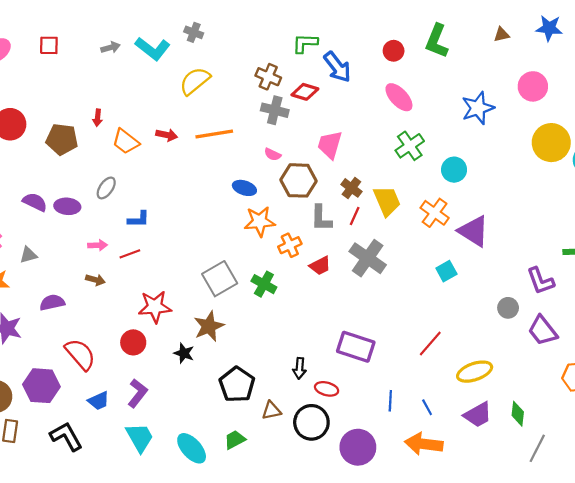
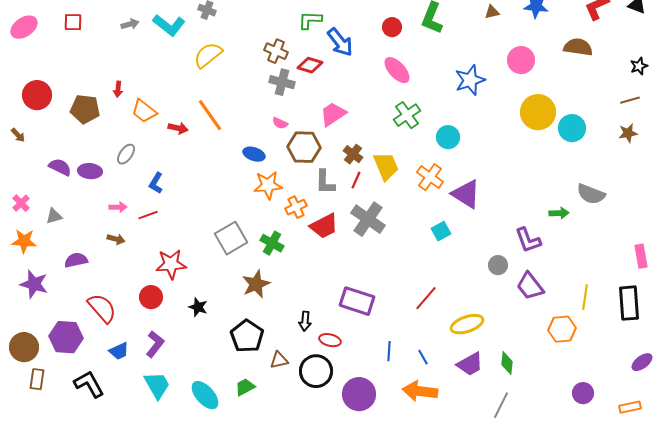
orange line: (214, 134) -> (210, 115), moved, turned 64
red arrow: (167, 135) -> (178, 128), moved
pink trapezoid: (330, 145) -> (333, 114), turned 40
blue L-shape: (139, 219) -> (156, 183), turned 120
red trapezoid: (320, 266) -> (324, 226), size x1.4
brown star: (209, 326) -> (256, 284), moved
gray line: (537, 448) -> (501, 405), moved

